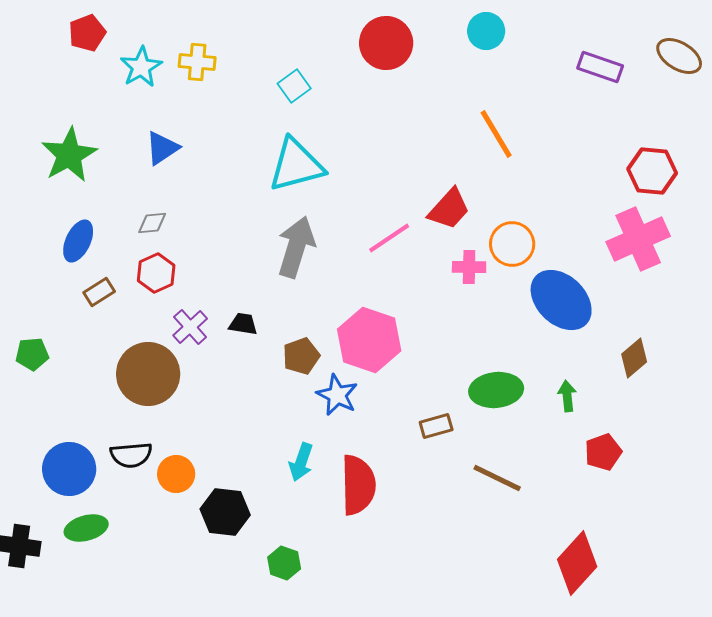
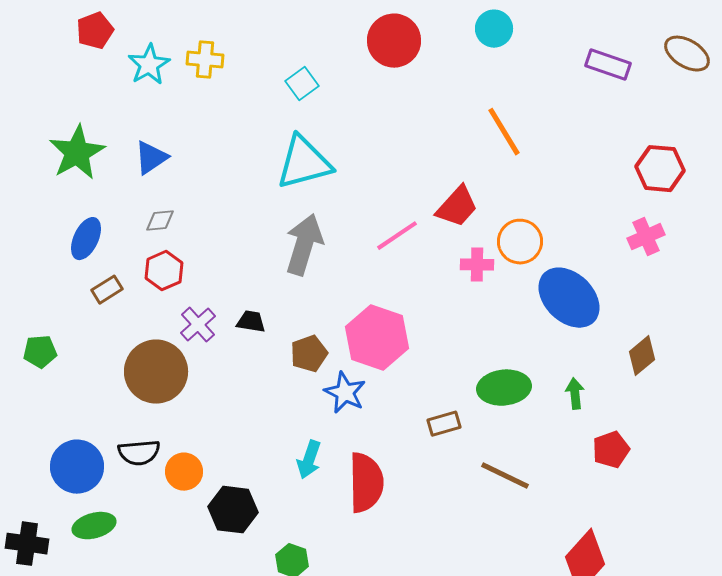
blue triangle: (162, 148) -> (151, 158), moved
pink cross: (638, 239) -> (646, 237), size x0.6

